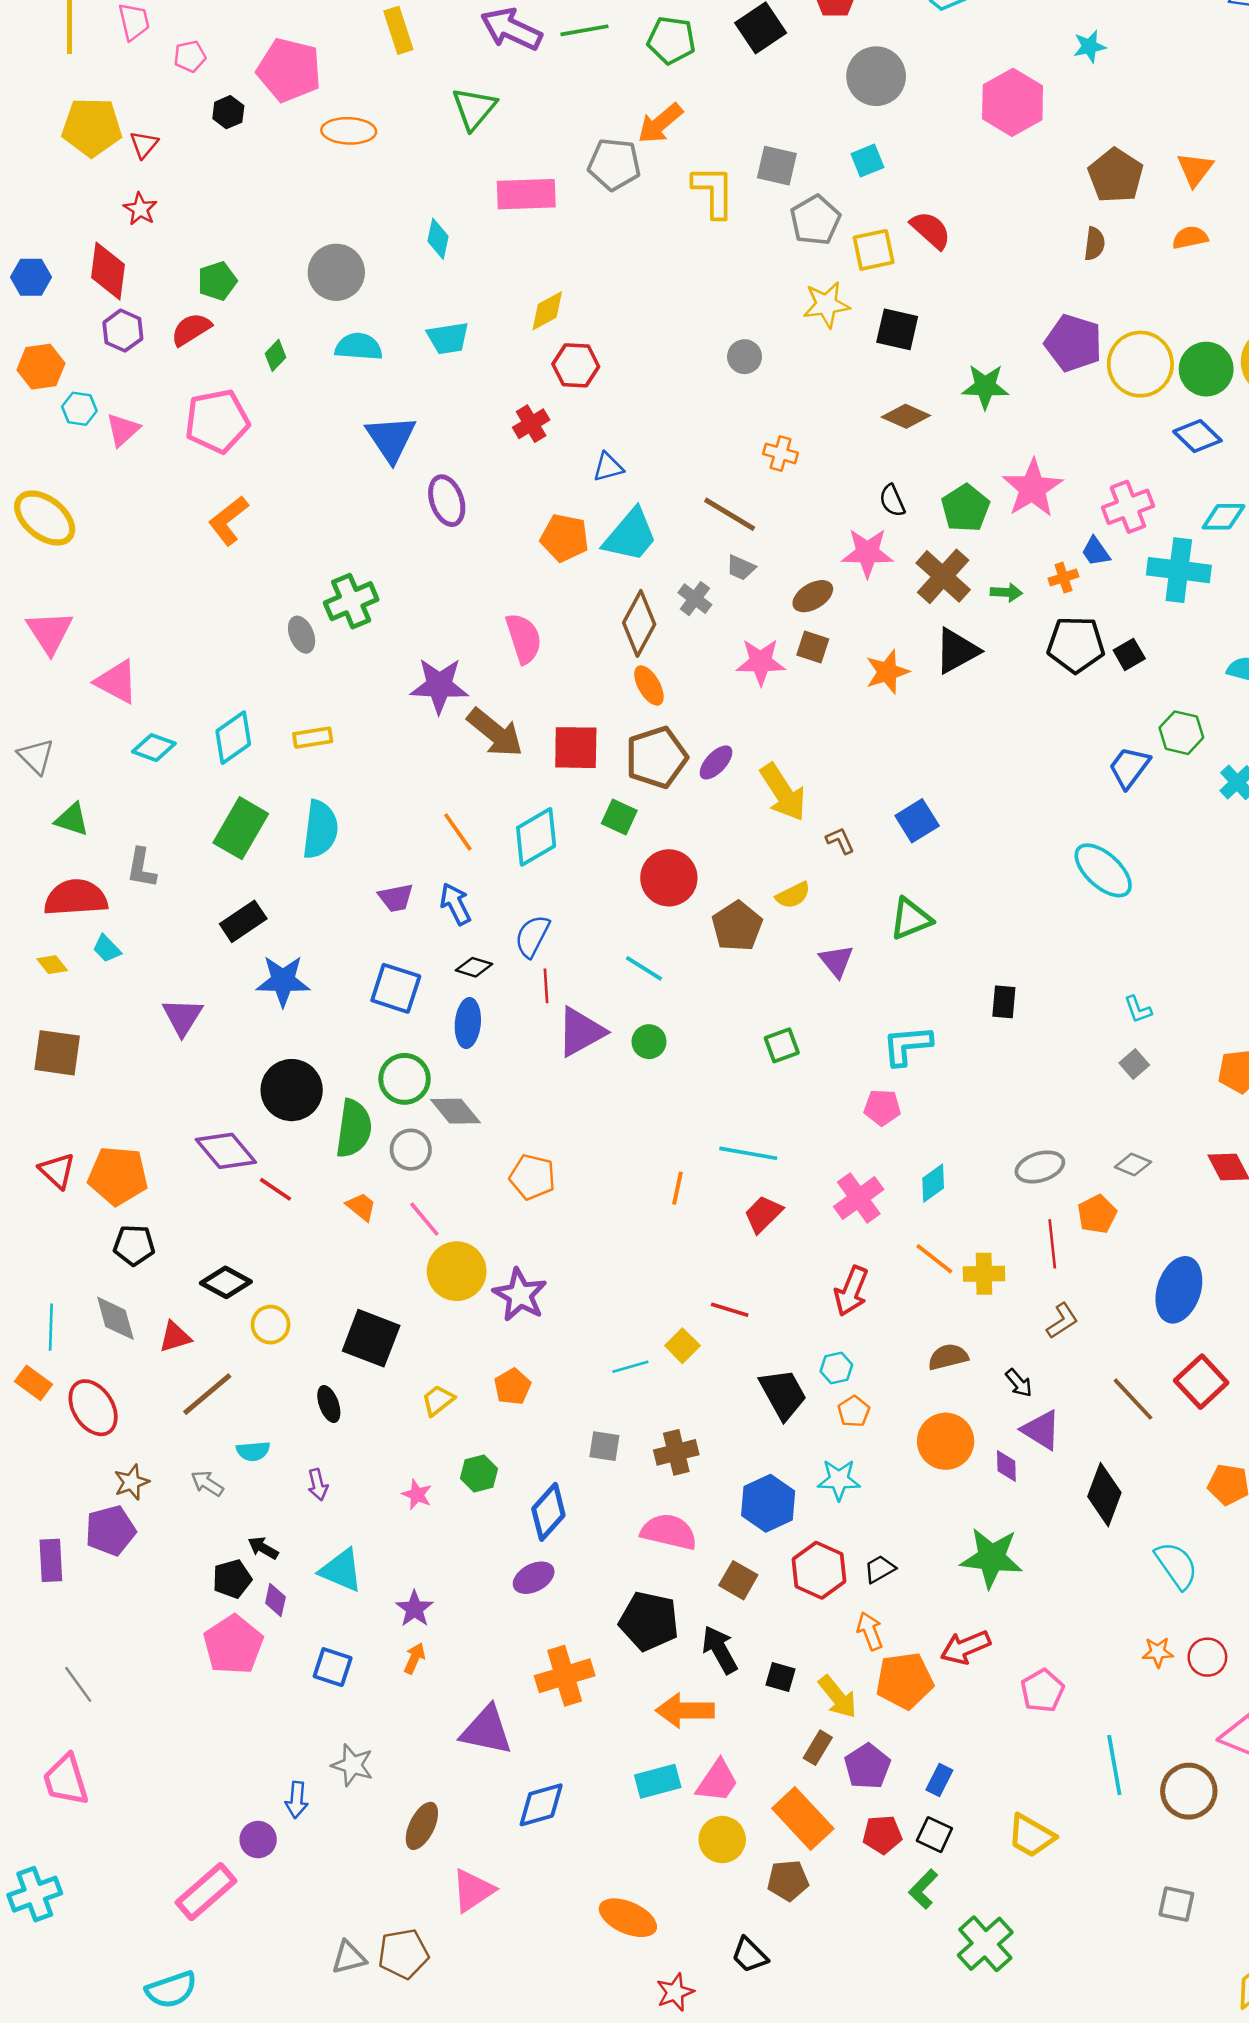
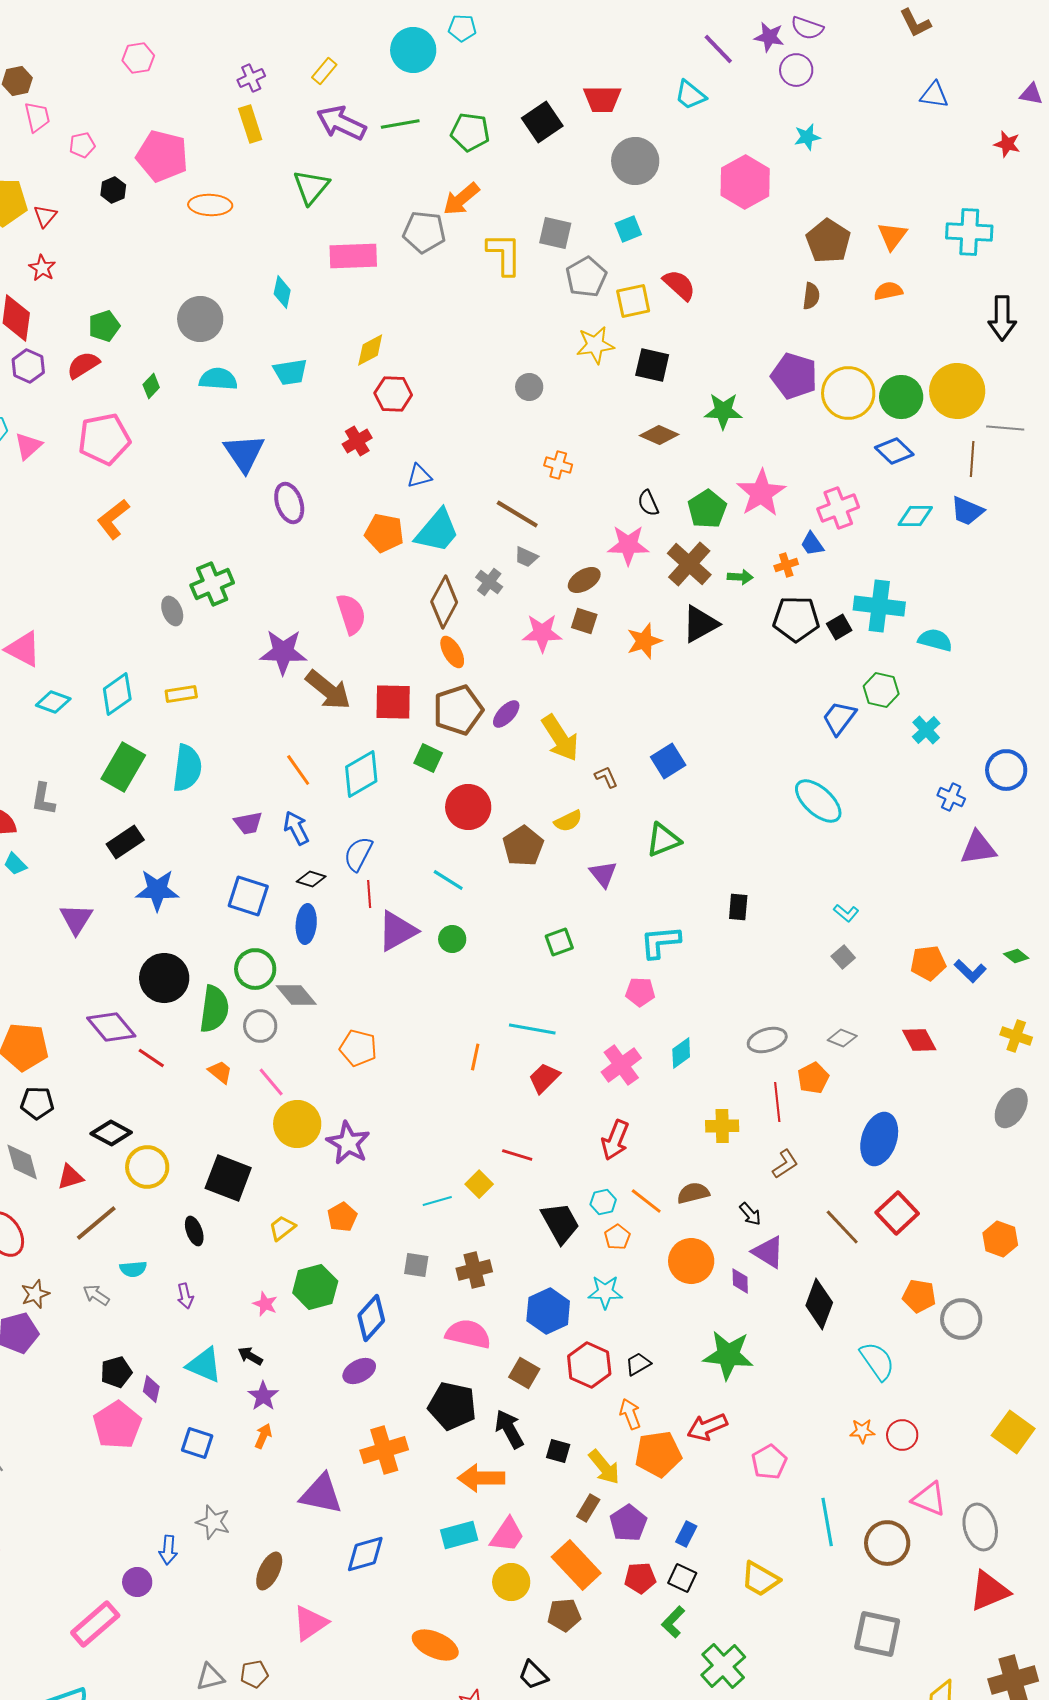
cyan cross: (1179, 570) -> (879, 606), moved
cyan L-shape: (1138, 1009) -> (846, 913), turned -30
orange line: (934, 1259) -> (646, 1201), moved
yellow circle: (271, 1325) -> (147, 1167), size x1.4
green hexagon: (479, 1473) -> (315, 1287), size x1.5
black arrow: (263, 1548) -> (250, 1356), moved
gray square: (1176, 1904) -> (877, 1634), size x1.6
brown pentagon: (403, 1954) -> (254, 1674), size x0.7

